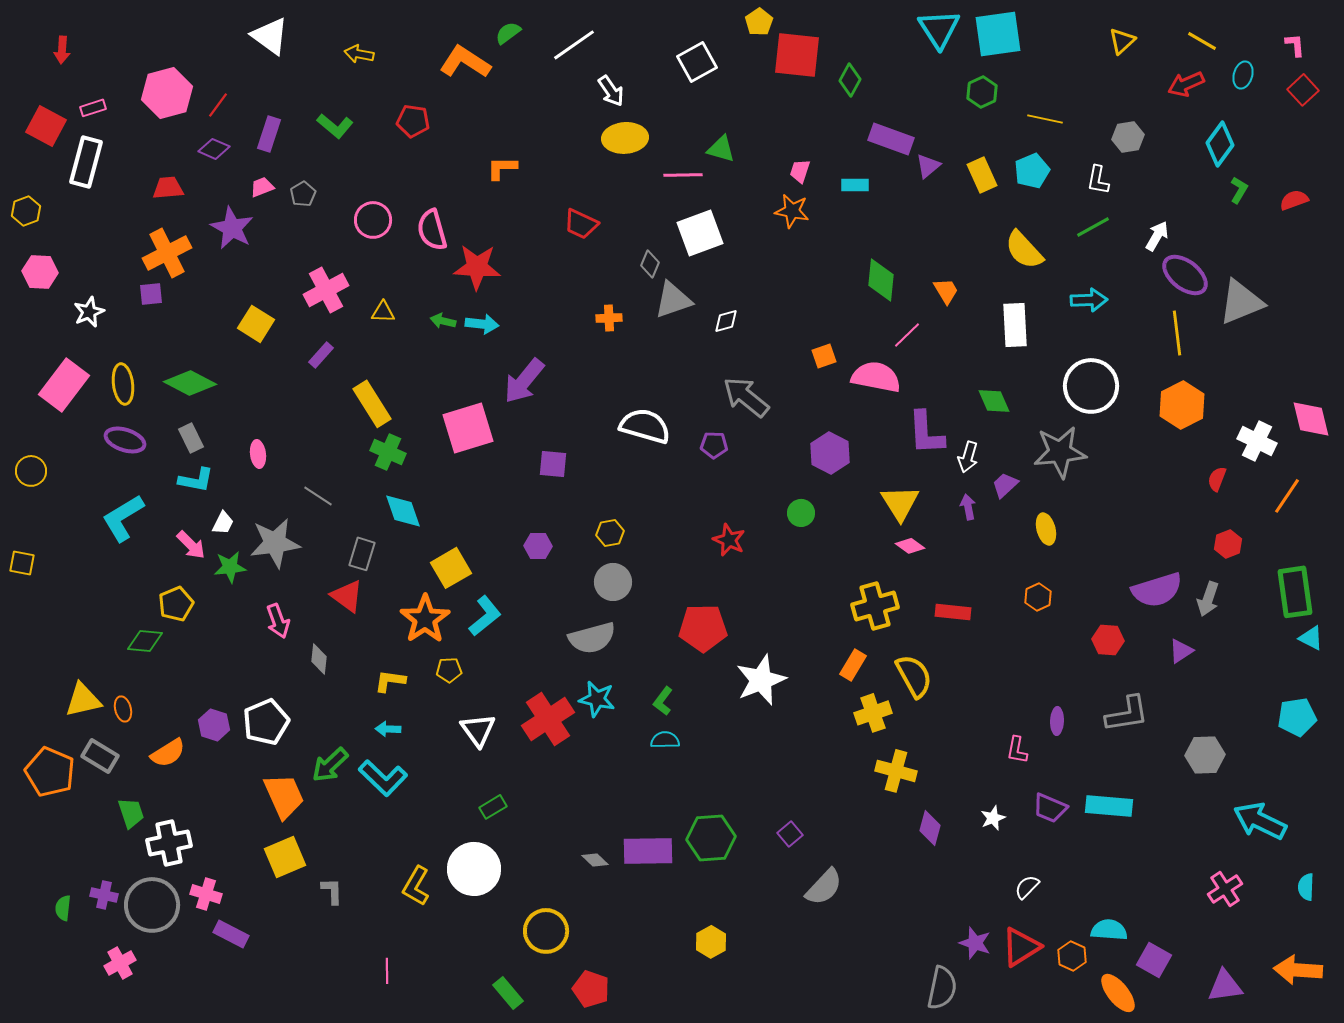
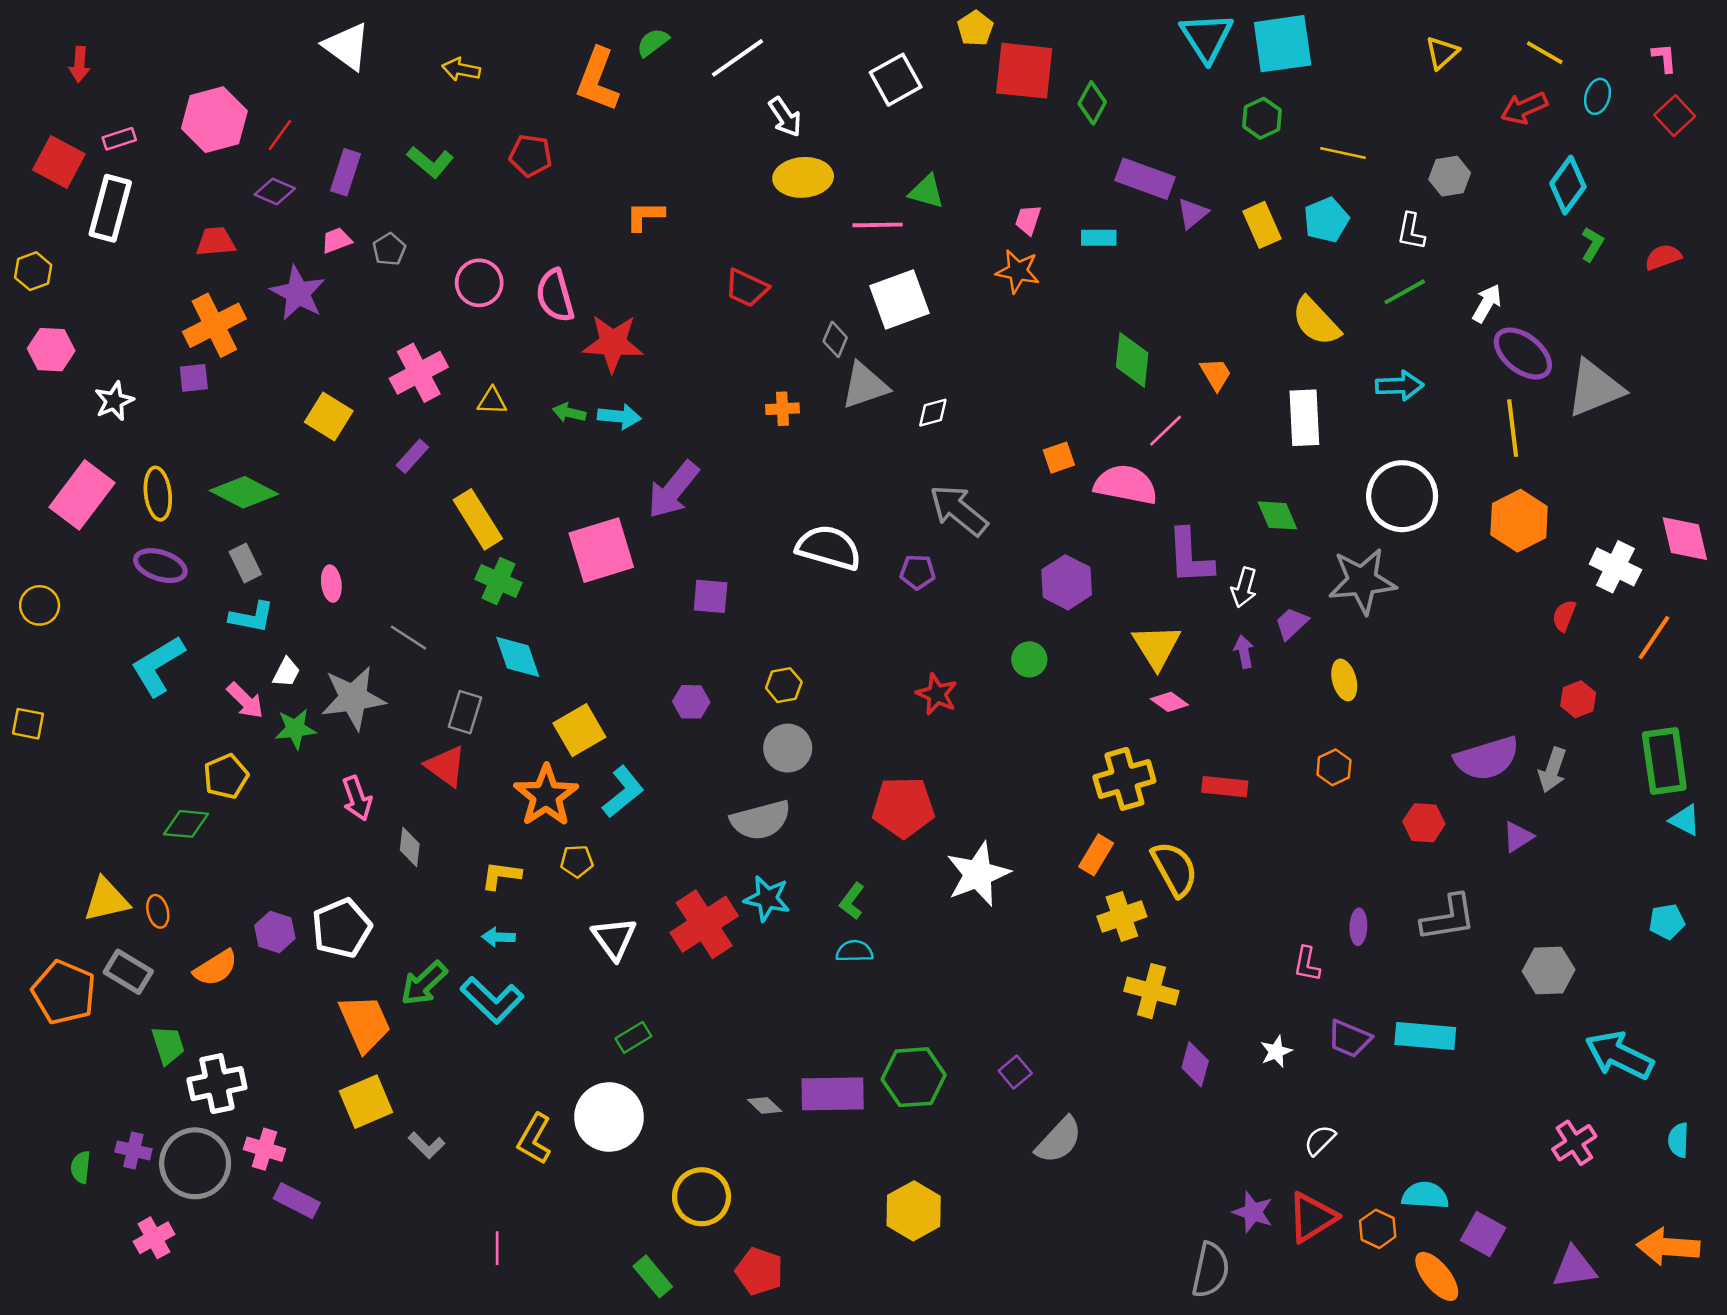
orange L-shape: (465, 62) -> (597, 80), turned -102
cyan pentagon: (1297, 717) -> (1667, 922), size x0.7
gray L-shape: (332, 891) -> (426, 1145), turned 136
yellow hexagon: (711, 942) -> (914, 1211), size x1.4

